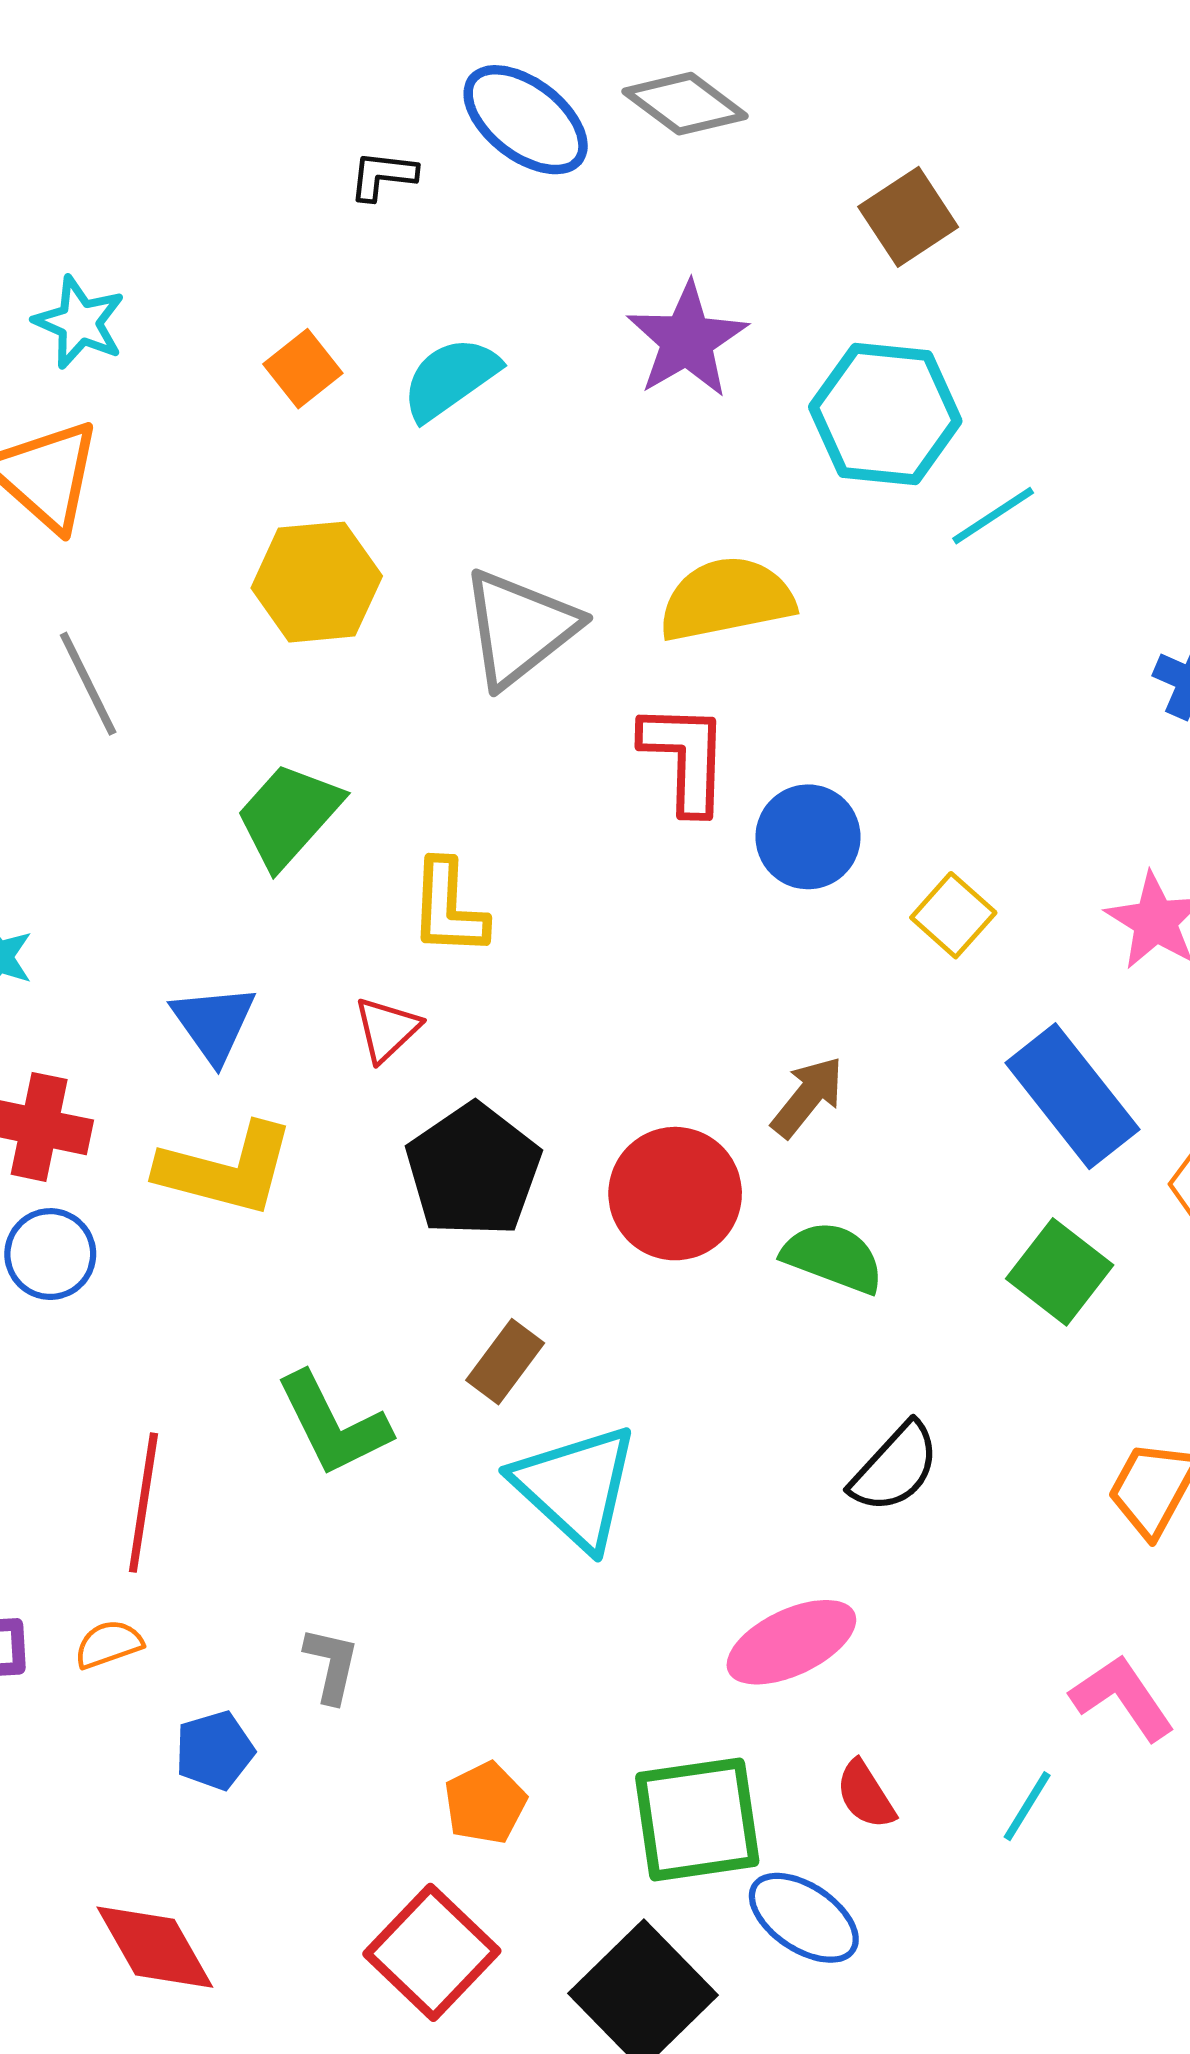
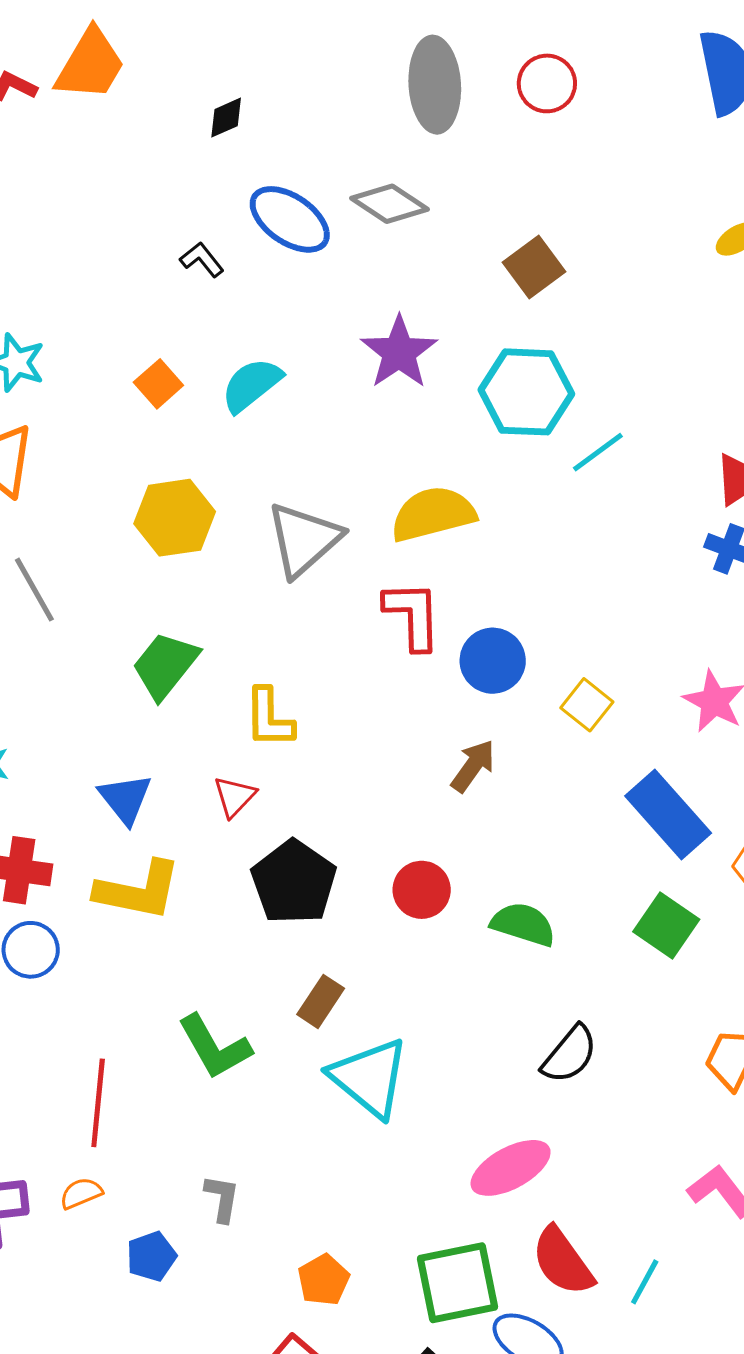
black L-shape: (383, 176) -> (202, 260), turned 48
brown arrow: (808, 1097) -> (473, 766), moved
red circle: (675, 1194) -> (422, 890), size x0.7
red semicircle: (866, 1795) -> (563, 1261), size x1.6
cyan line: (1027, 1806) -> (645, 1282), moved

